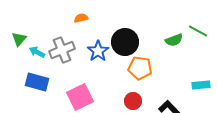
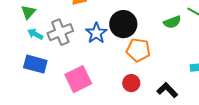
green triangle: (19, 39) -> (28, 12), moved

